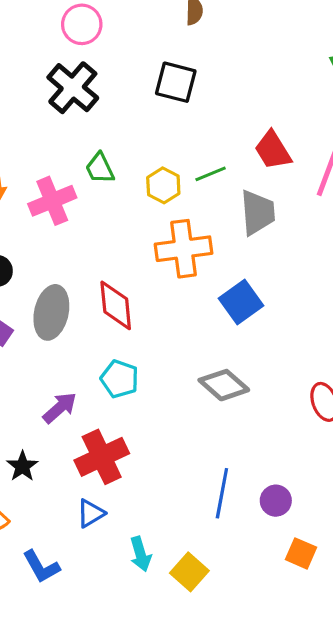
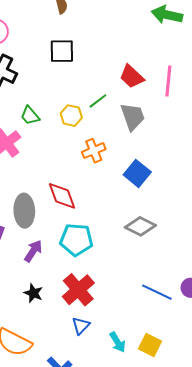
orange cross: (184, 249) -> (94, 151), size x0.7
cyan pentagon: (120, 379) -> (76, 240), size x1.4
purple arrow: (60, 408) -> (33, 251), moved
black star: (22, 466) -> (33, 293), moved
blue line: (222, 493) -> (157, 292), turned -60

